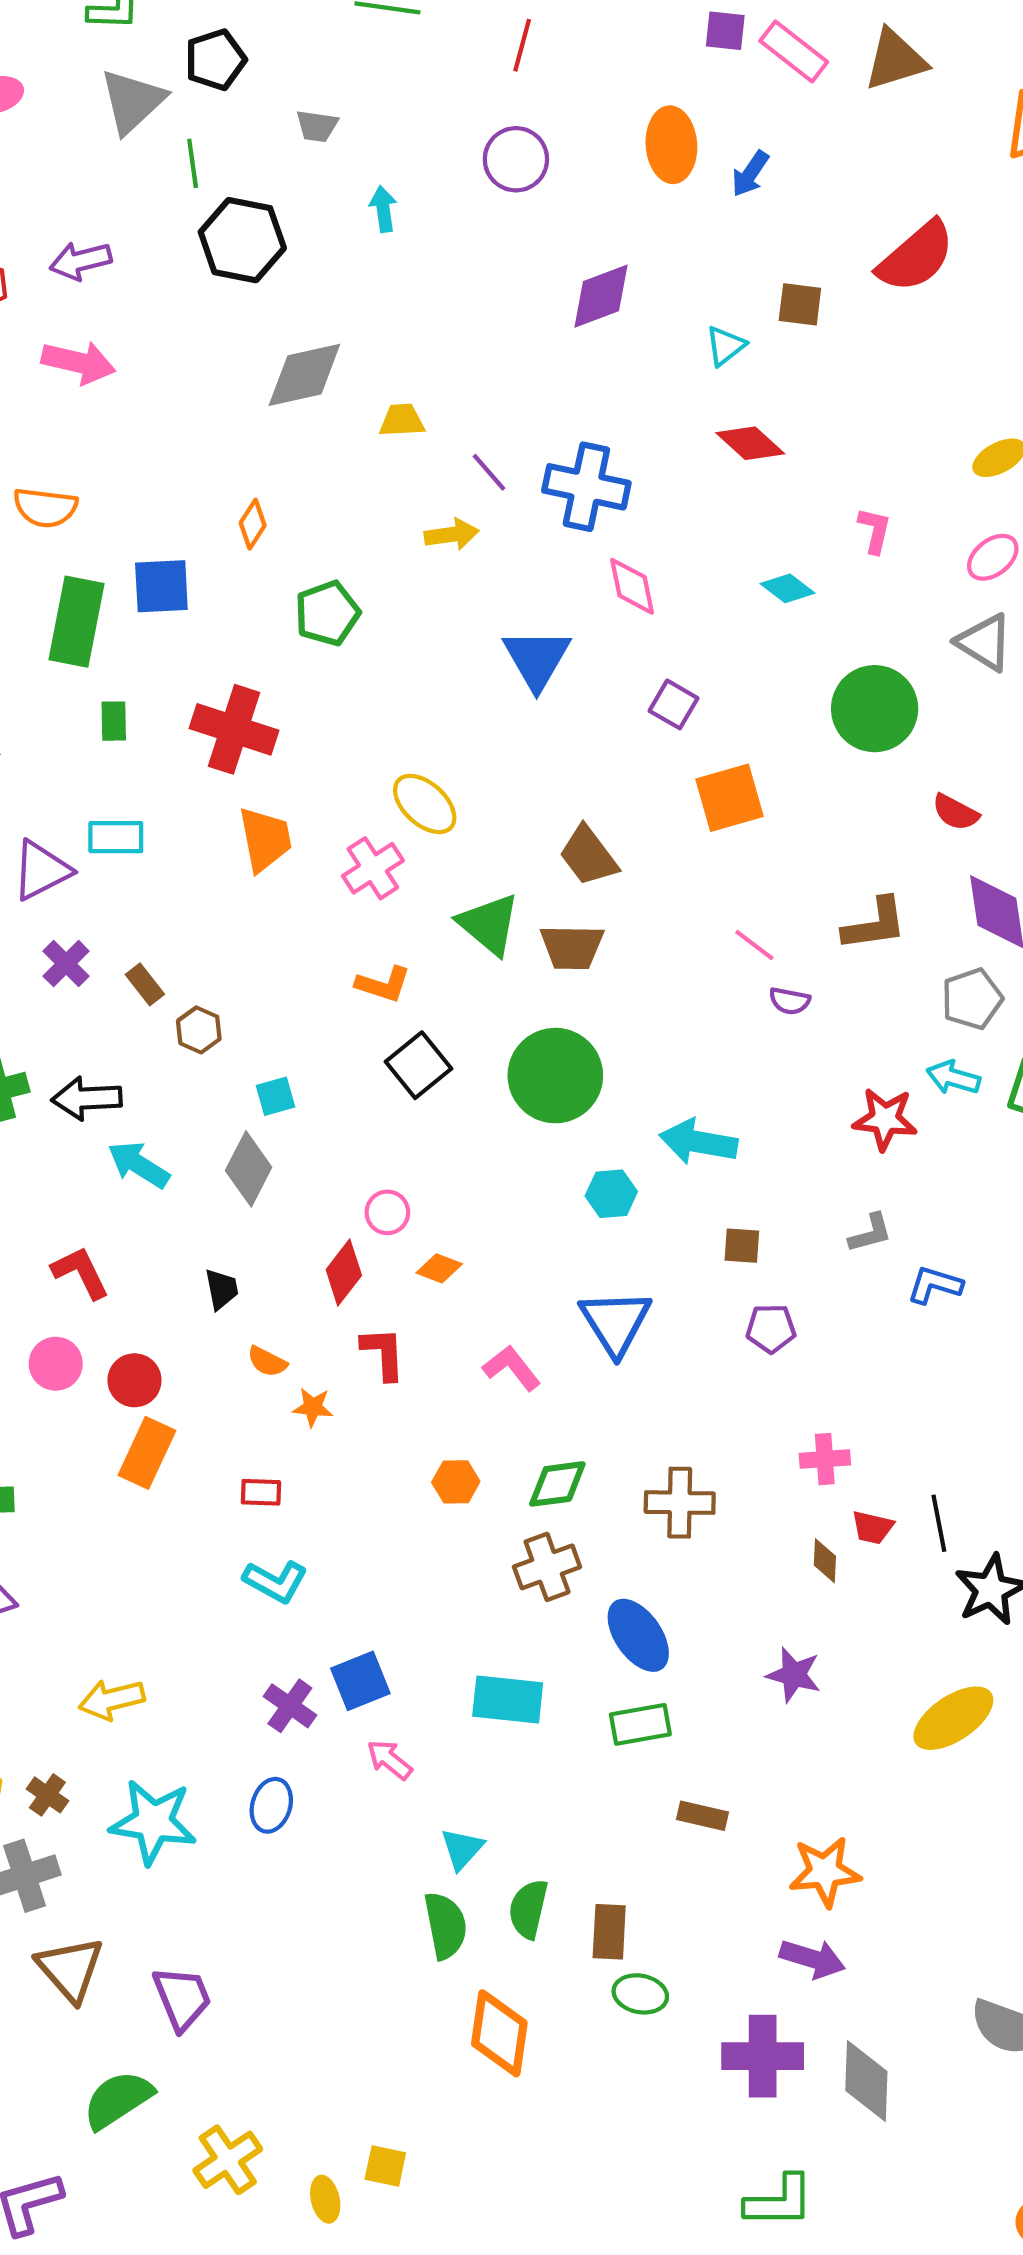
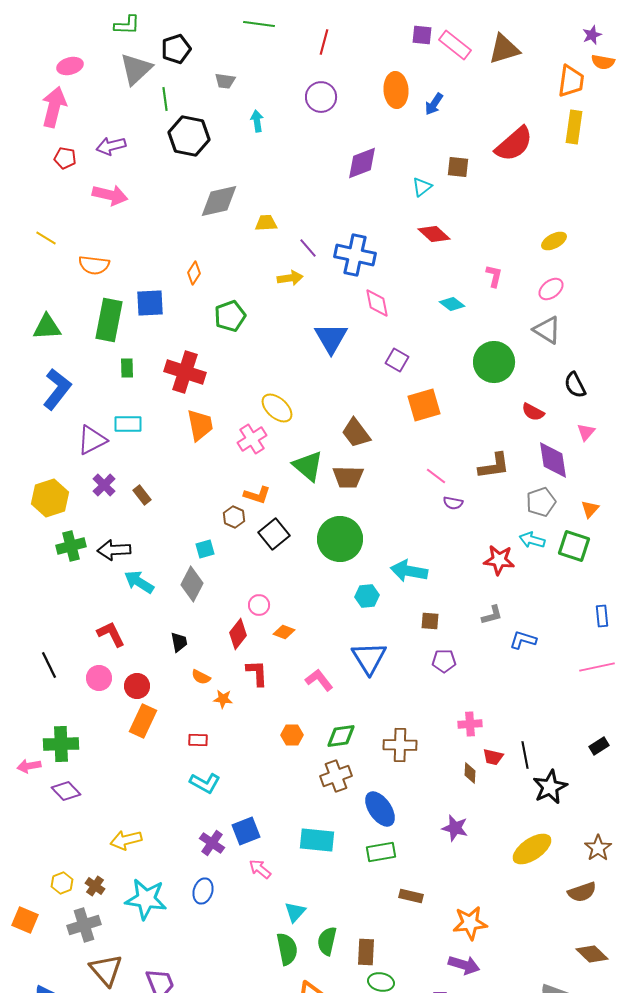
brown hexagon: (199, 1030) -> (234, 517), moved

